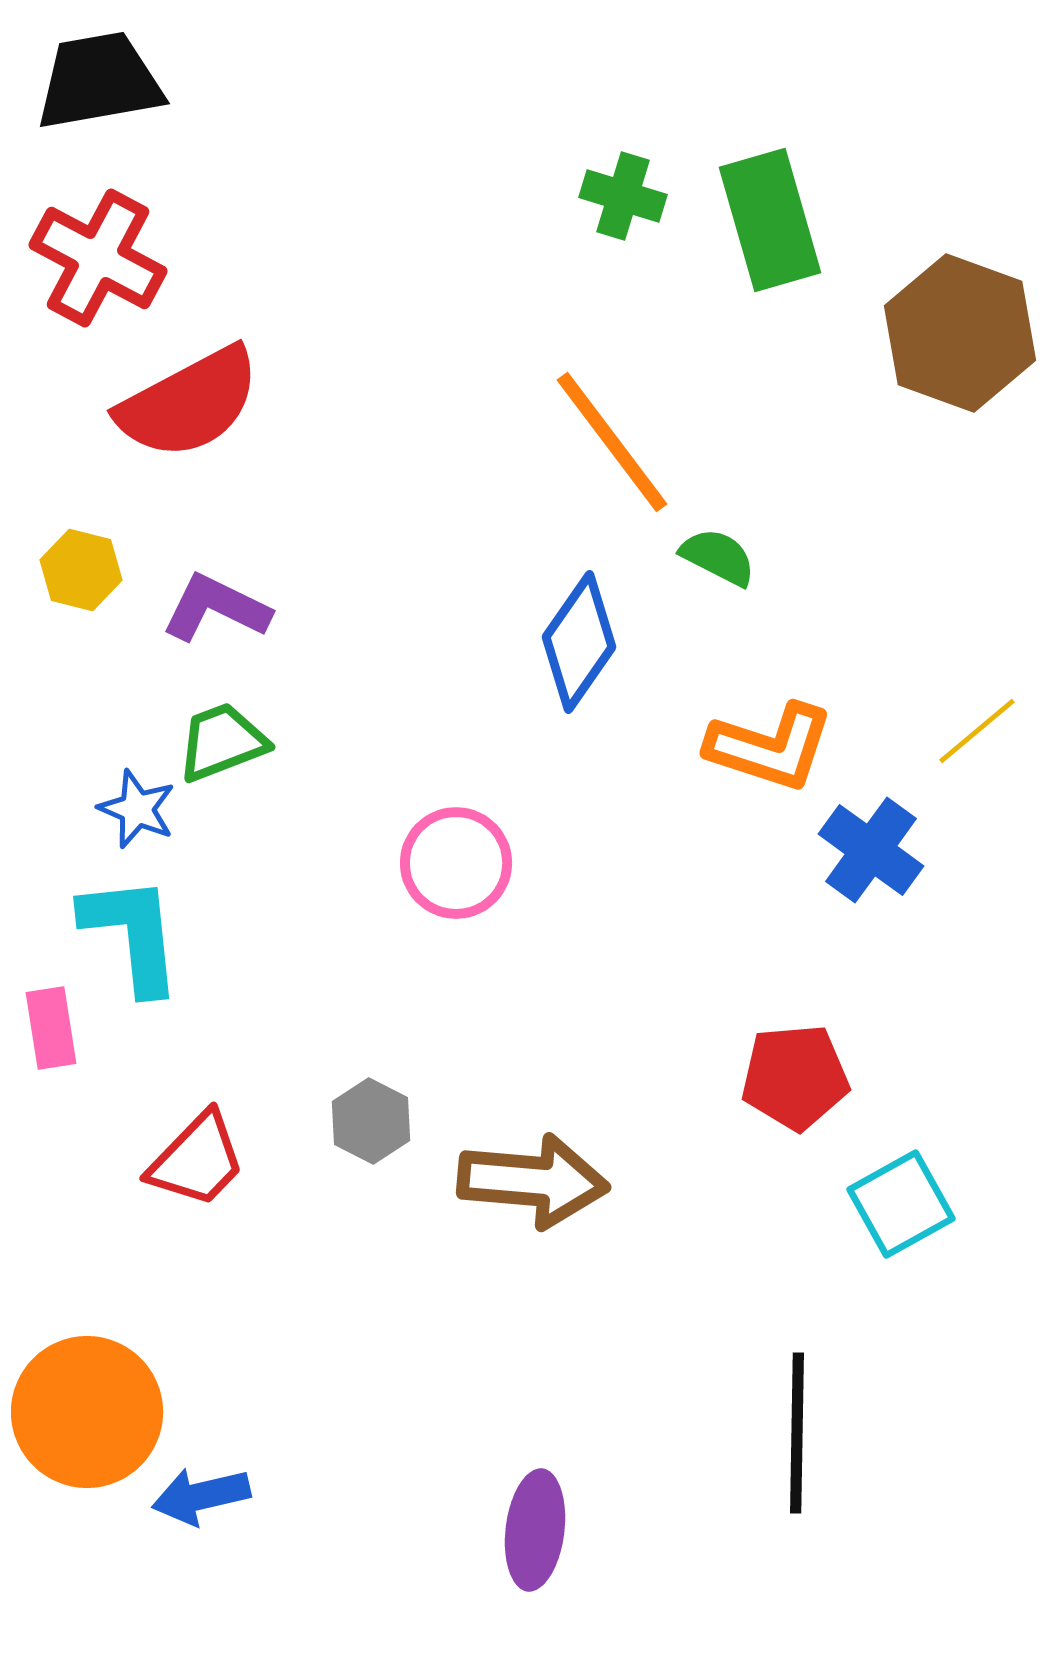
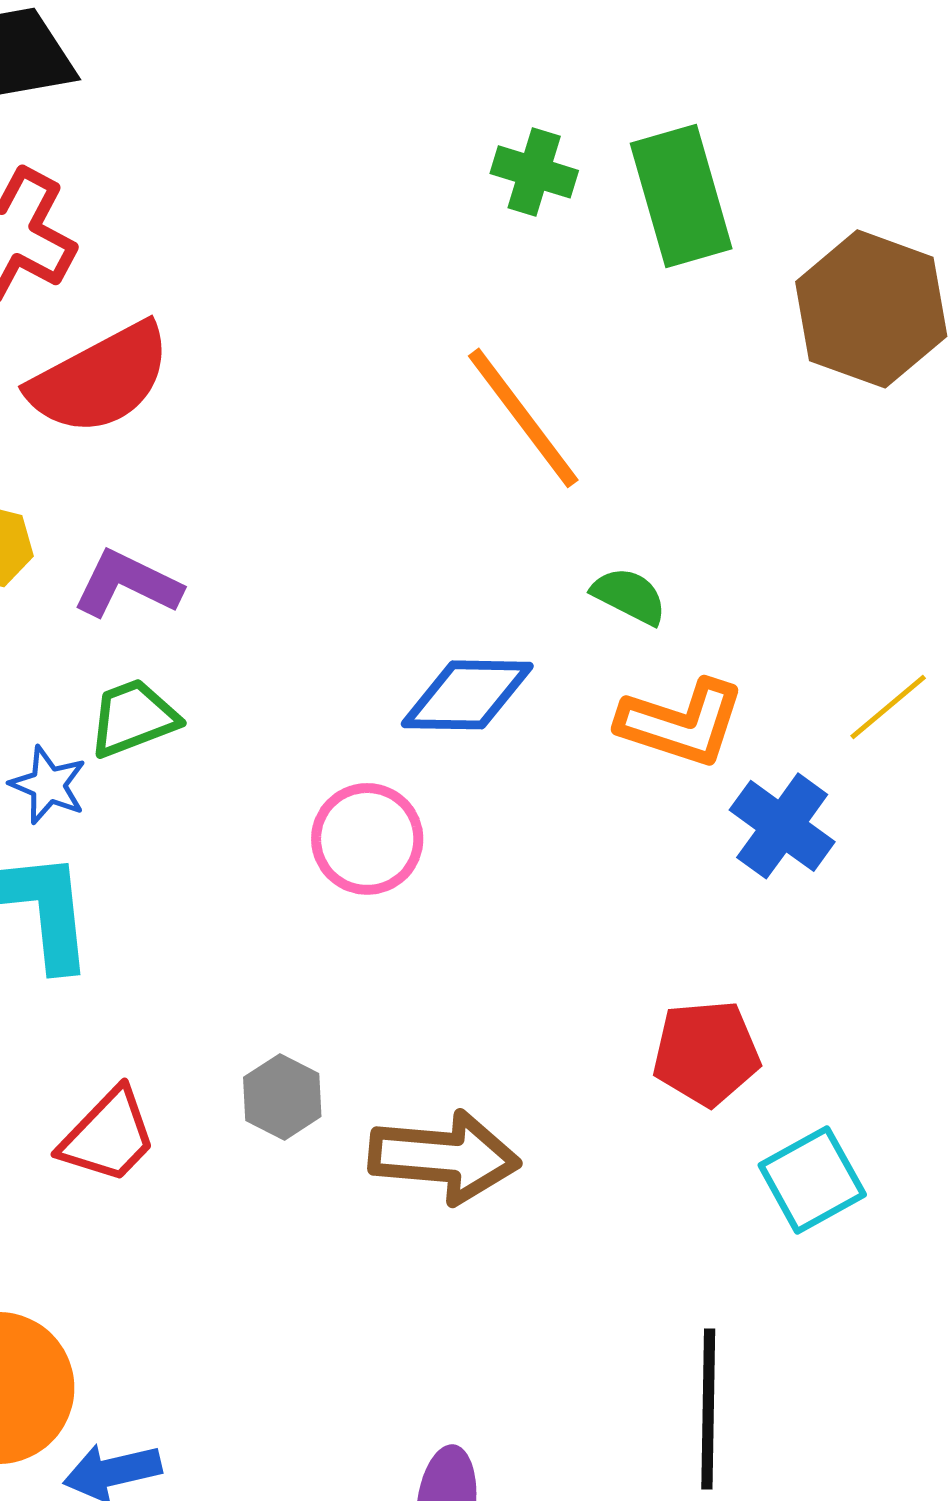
green semicircle: (718, 557) -> (629, 596), moved
blue diamond: (579, 642) -> (467, 695), moved, turned 56

